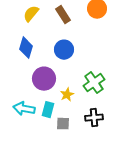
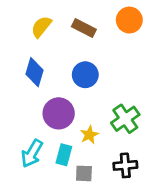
brown rectangle: (63, 15) -> (84, 28), turned -30
cyan arrow: (24, 109) -> (32, 153), turned -70

